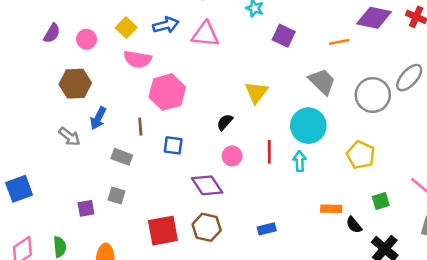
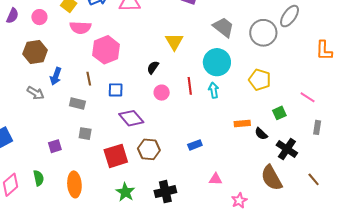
purple diamond: (207, 185) -> (131, 118), moved
gray square: (117, 195) -> (85, 134), moved

